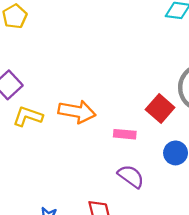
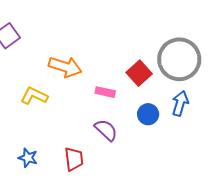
yellow L-shape: (28, 116) -> (34, 96), moved

